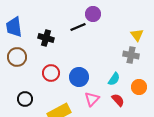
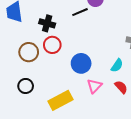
brown circle: (17, 57) -> (29, 52), moved
red circle: (51, 73) -> (52, 45), moved

